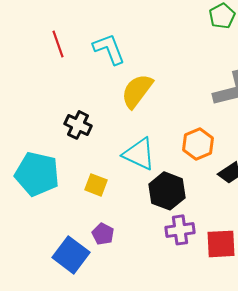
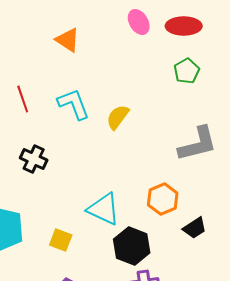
yellow semicircle: (137, 91) -> (118, 117), moved, size x0.7
black cross: (78, 125) -> (34, 159), moved

